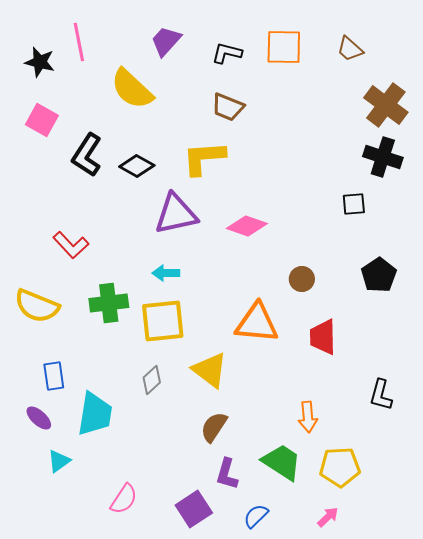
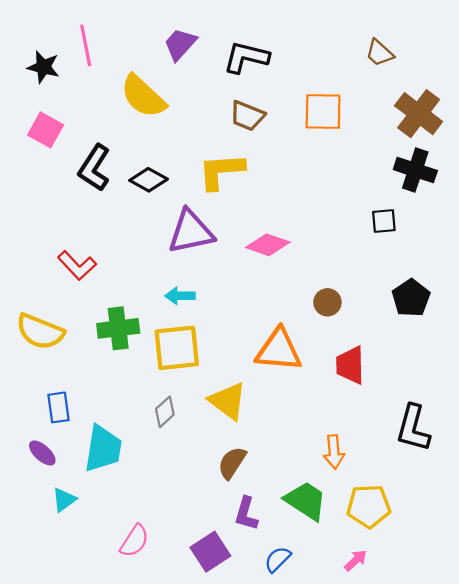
orange square: (284, 47) -> (323, 111), moved
black L-shape: (227, 53) -> (246, 57), size x1.4
black L-shape: (381, 395) -> (413, 428), size x1.4

